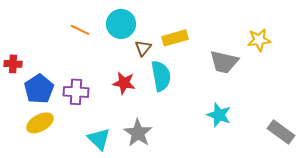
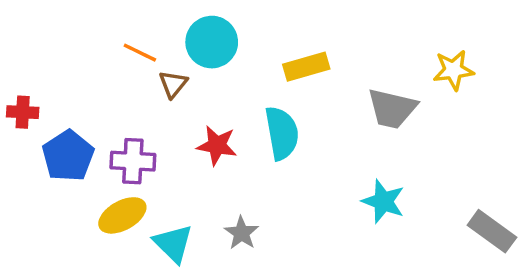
brown triangle: (143, 48) -> (173, 84), moved
yellow ellipse: (40, 123) -> (122, 215), moved
gray star: (138, 133) -> (241, 233), size x0.7

